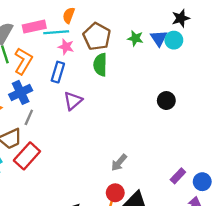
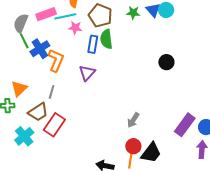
orange L-shape: (23, 61) -> (56, 60), moved
blue rectangle: (58, 72) -> (93, 44), moved
blue cross: (21, 92) -> (40, 49), moved
purple rectangle: (178, 176) -> (185, 125), size x1.6

